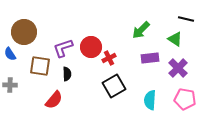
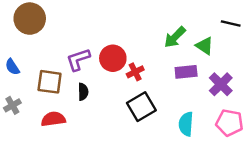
brown circle: (24, 32) -> (30, 19), moved
green triangle: (175, 39) -> (205, 46), moved
gray cross: (10, 85) -> (12, 105), turned -32
red semicircle: (54, 100) -> (53, 119), moved, turned -138

